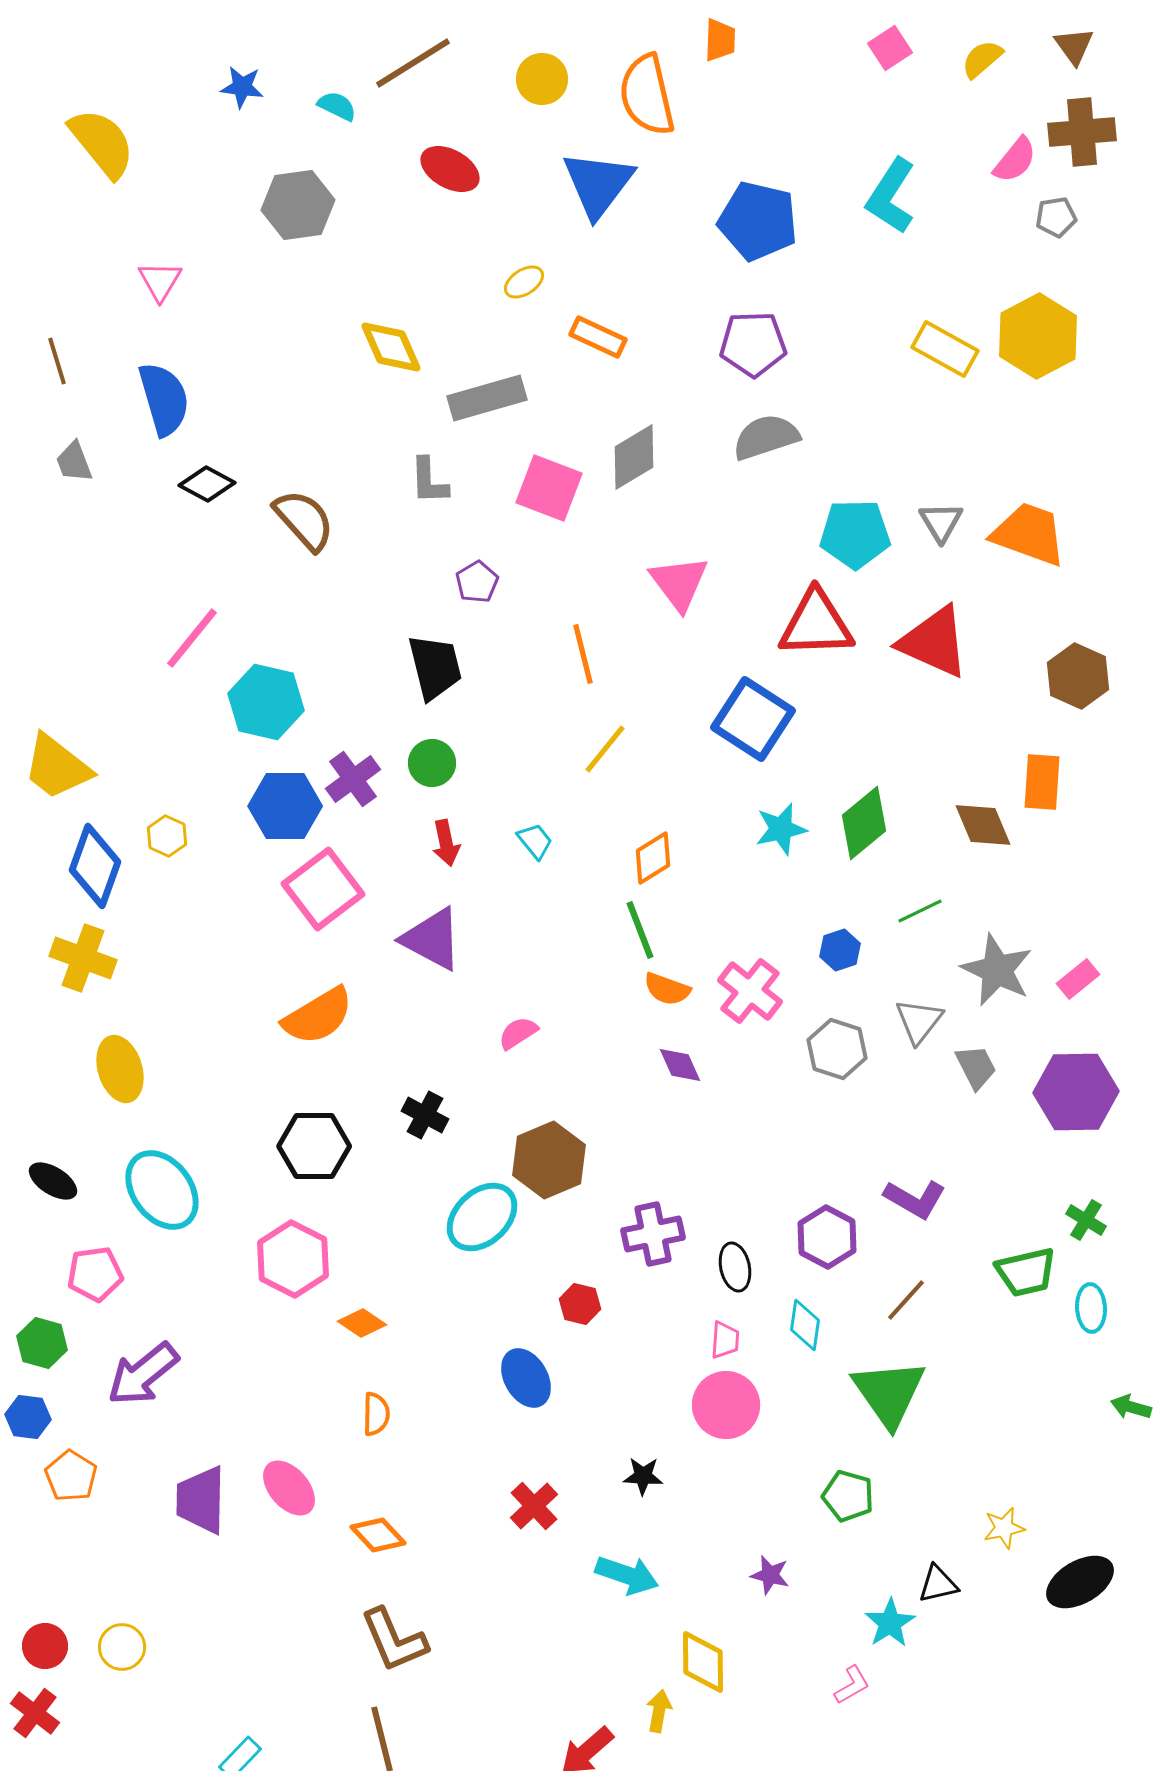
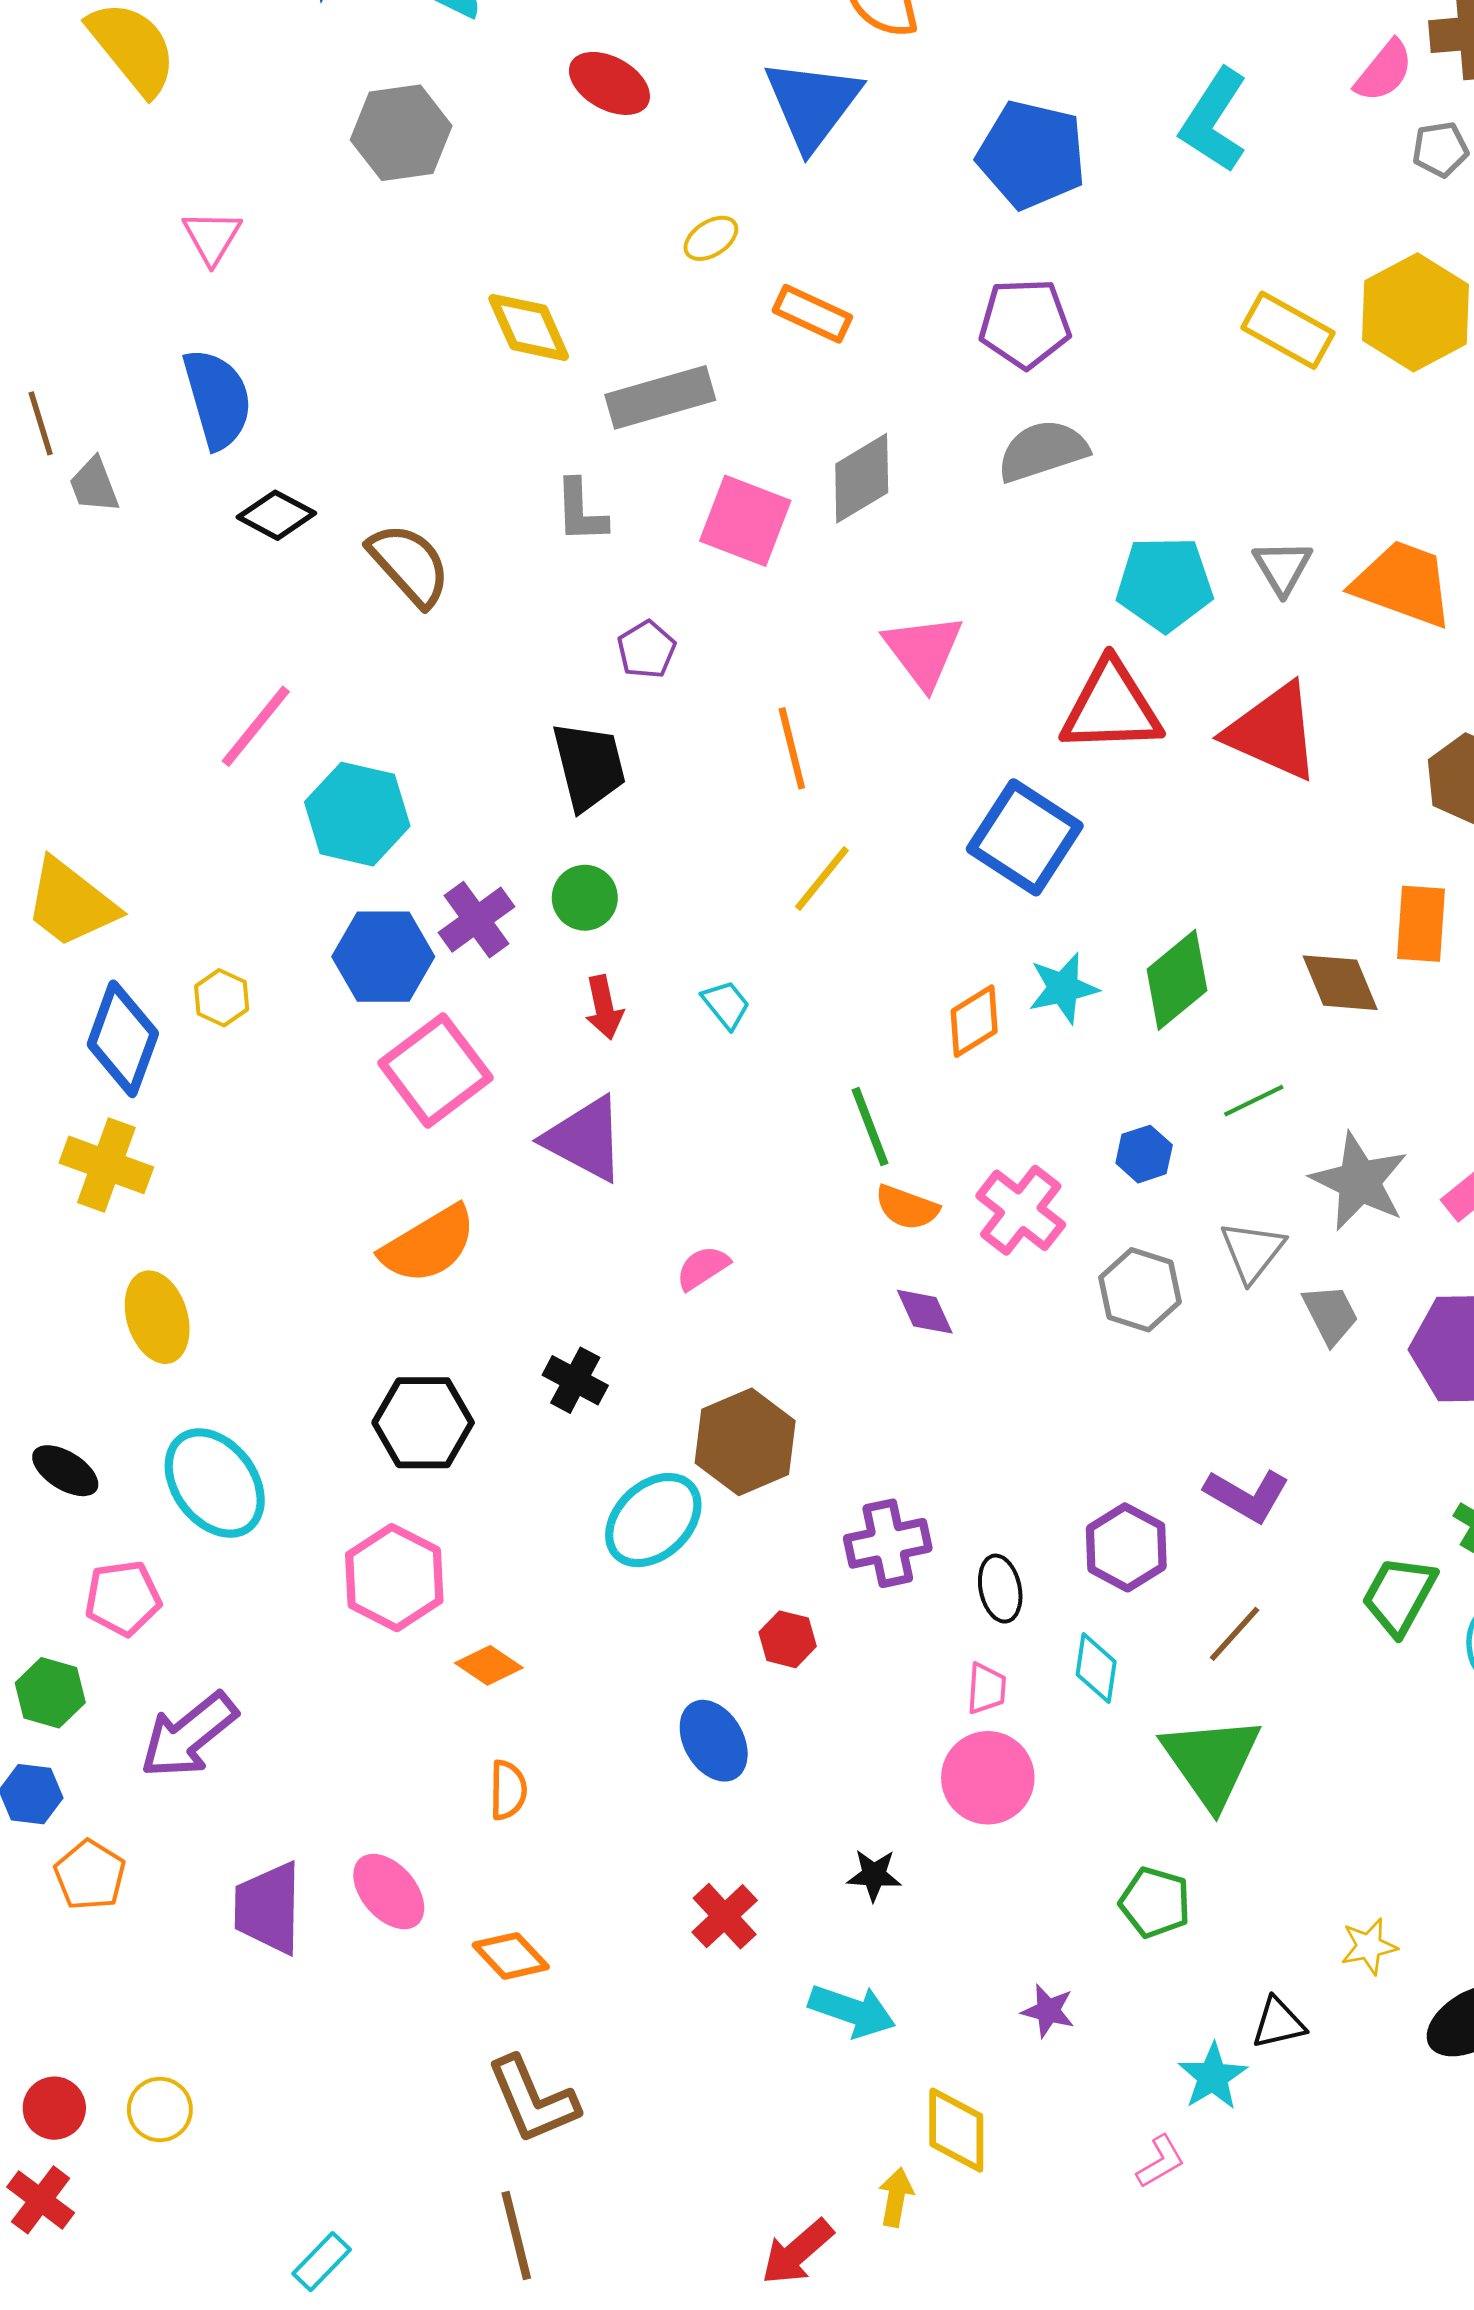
brown line: (57, 361) -> (41, 423), moved
orange diamond: (653, 858) -> (974, 1021), moved
green trapezoid: (1026, 1272) -> (1399, 1595), turned 132

